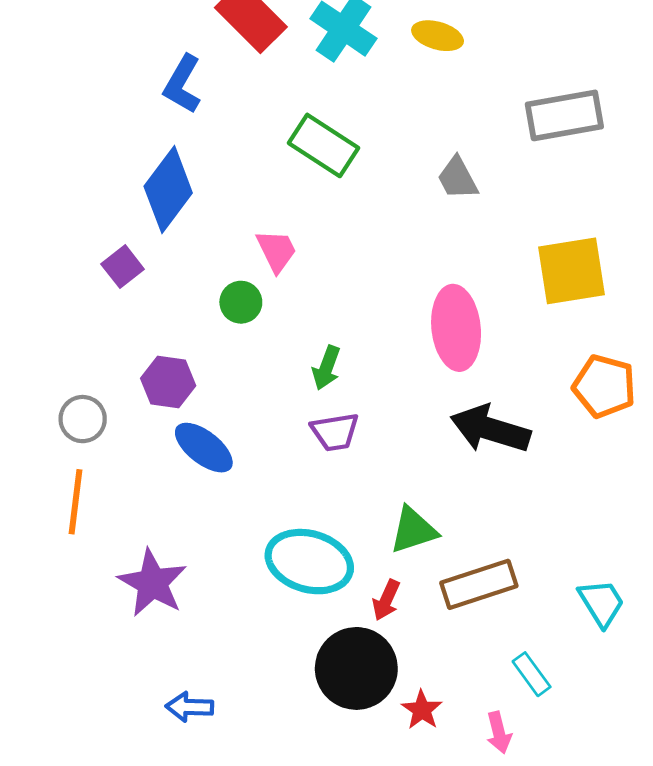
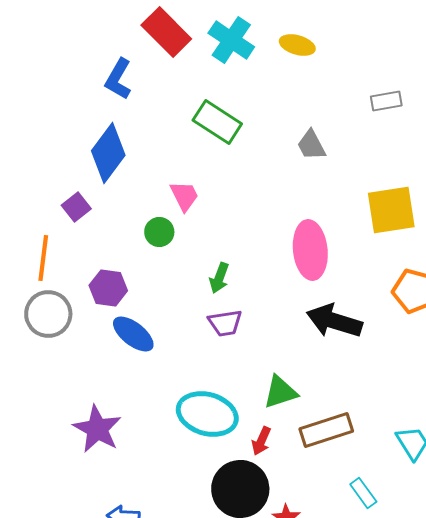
gray rectangle: (564, 115) -> (386, 101), size x0.6
gray circle: (83, 419) -> (48, 314), size x1.4
orange line: (76, 502) -> (43, 258), moved

